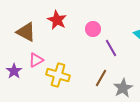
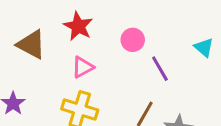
pink triangle: (36, 60) -> (83, 67), moved

